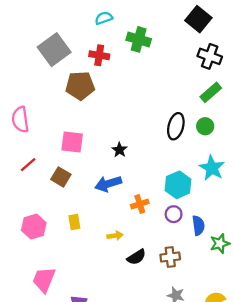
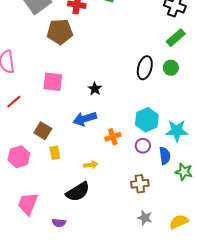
cyan star: (212, 168) -> (177, 131), moved, turned -30
brown square: (61, 177) -> (43, 131), moved
green star: (220, 243) -> (184, 172), turned 30
black semicircle: (136, 257) -> (78, 192), moved, size x1.4

